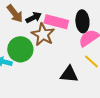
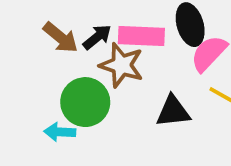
black triangle: (69, 74) -> (173, 111), moved

